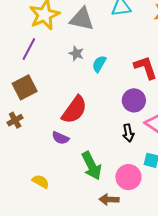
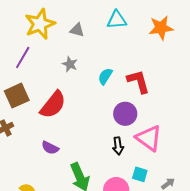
gray triangle: (82, 19) -> (77, 30), size x0.6
cyan semicircle: (99, 64) -> (105, 76), moved
red semicircle: (74, 110) -> (53, 105), moved

